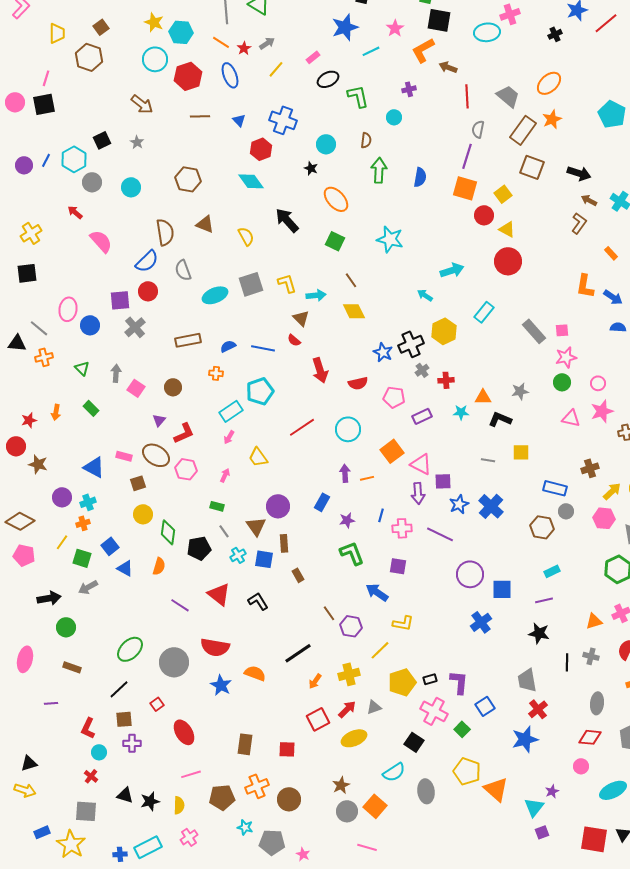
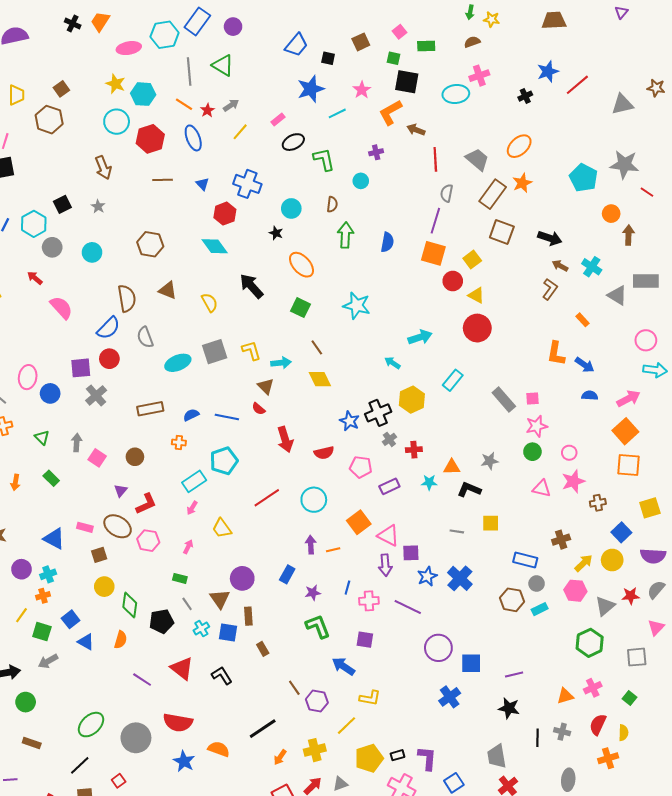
brown arrow: (142, 104) -> (103, 168), turned 30
cyan rectangle: (552, 571) -> (540, 609), moved

